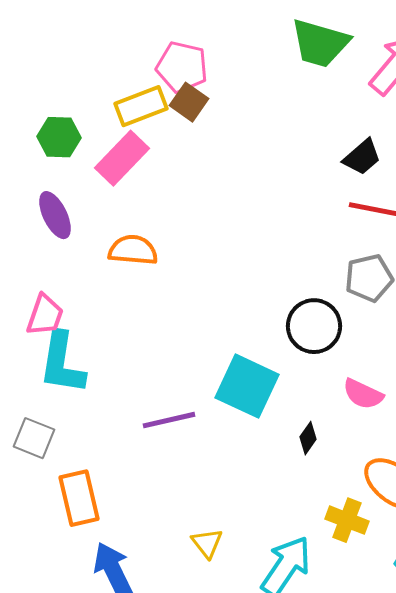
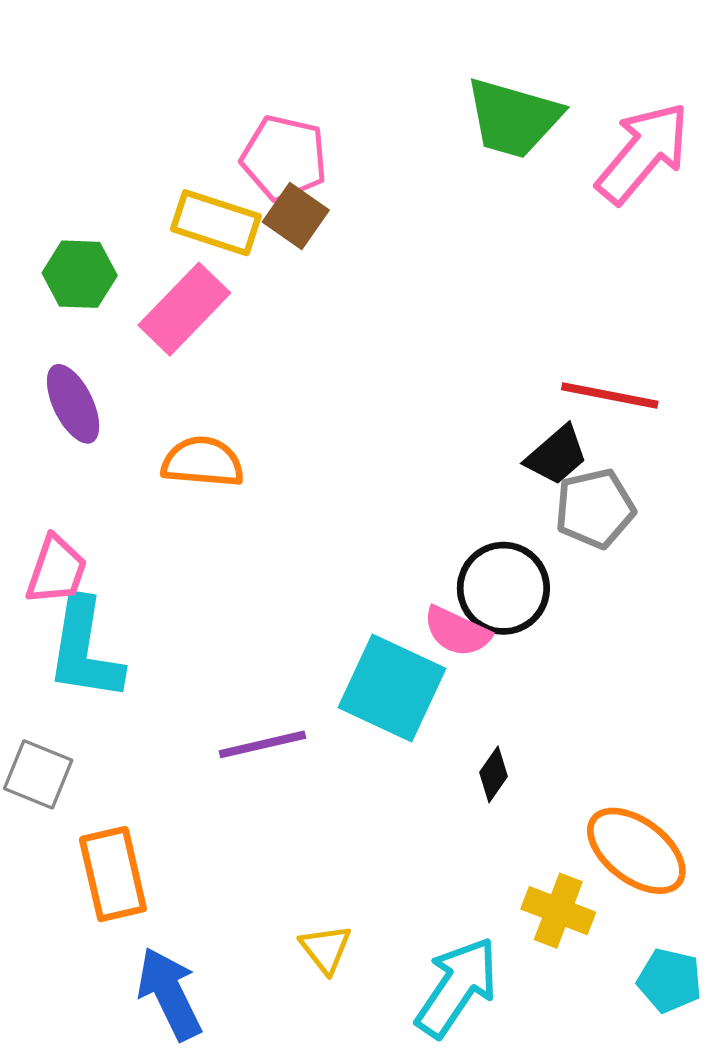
yellow rectangle: (141, 106) -> (216, 223), turned 39
black trapezoid: (362, 157) -> (557, 455), moved
pink semicircle: (363, 394) -> (457, 631), moved

